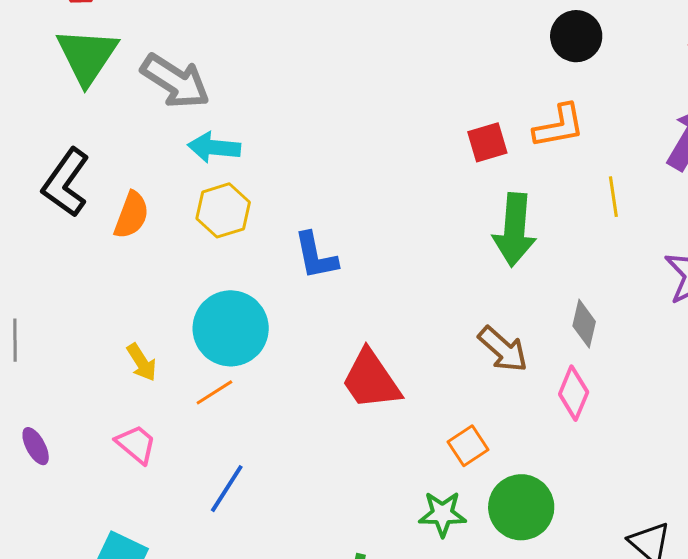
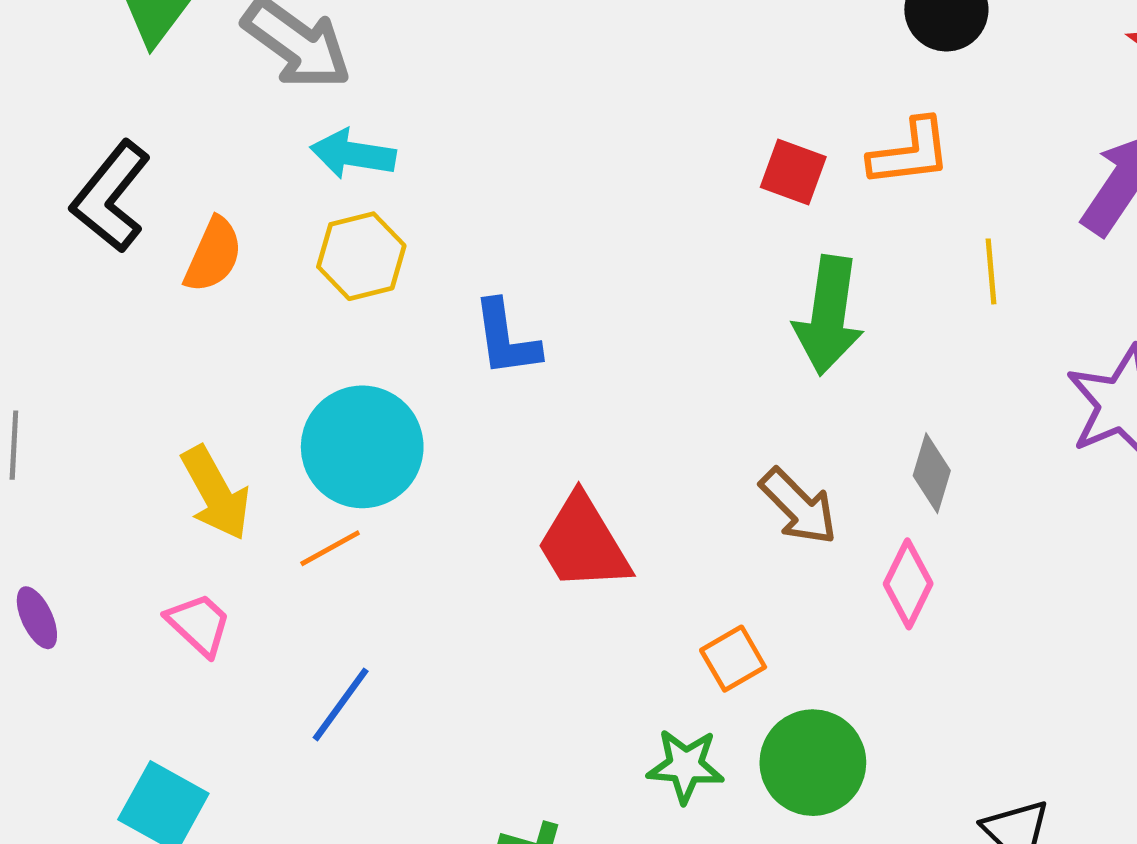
red square: (487, 142) -> (793, 172), turned 33
yellow arrow: (142, 362) -> (216, 493), size x1.5

